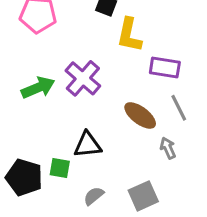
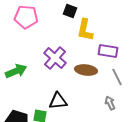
green arrow: (38, 88) -> (16, 71), moved
brown ellipse: (140, 115) -> (86, 70), moved, turned -30

